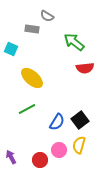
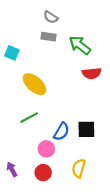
gray rectangle: (32, 29) -> (49, 37), moved
black square: (80, 120) -> (86, 129), turned 36
yellow semicircle: (79, 145) -> (79, 168), moved
pink circle: (59, 150) -> (46, 149), moved

